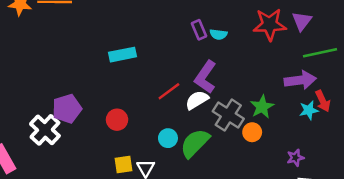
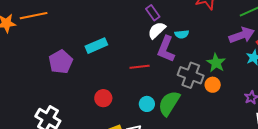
cyan semicircle: (219, 34) -> (182, 34), moved
red line: (169, 91) -> (140, 67), turned 42
white semicircle: (197, 100) -> (157, 30), moved
purple pentagon: (67, 109) -> (61, 62), moved

